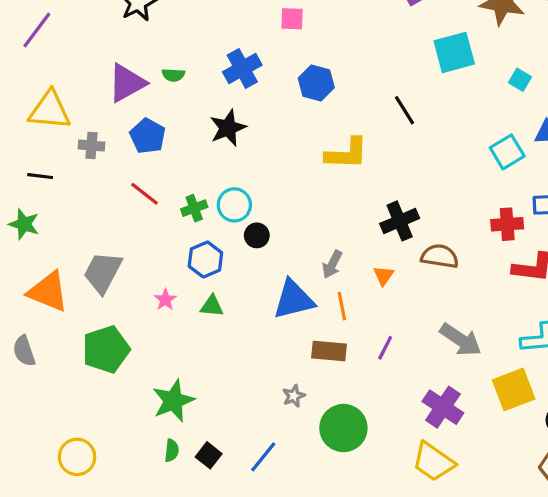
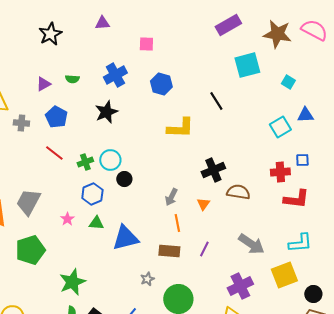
purple triangle: (127, 83) -> (43, 84), size x0.6
blue triangle: (294, 300) -> (125, 238), moved
purple cross: (443, 407) -> (240, 286), turned 30

